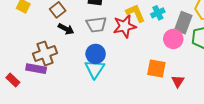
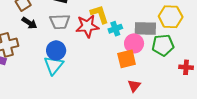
cyan cross: (158, 13) -> (115, 29), moved
gray rectangle: (183, 23) -> (145, 28), turned 65
orange square: (156, 68) -> (127, 59), moved, turned -30

